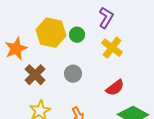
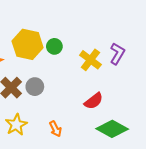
purple L-shape: (106, 18) -> (117, 54), moved
gray circle: (73, 74) -> (35, 87), moved

